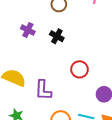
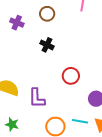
purple cross: (28, 30) -> (17, 23), moved

